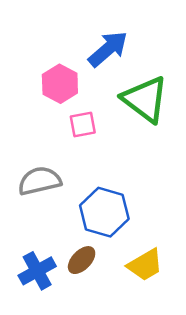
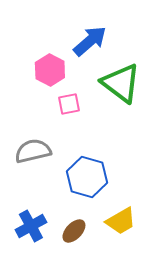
brown ellipse: (82, 260) -> (74, 231), moved

